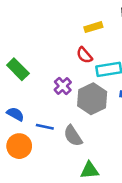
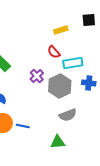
blue line: (45, 127) -> (23, 126), moved
gray semicircle: (73, 136) -> (68, 115), moved, turned -78

